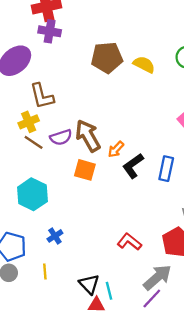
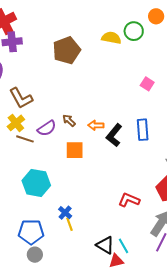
yellow semicircle: (144, 64) -> (111, 38), moved
brown arrow: (88, 136) -> (69, 121), size x0.5
orange arrow: (116, 149) -> (96, 125), turned 63
yellow line: (45, 271) -> (69, 224), moved

